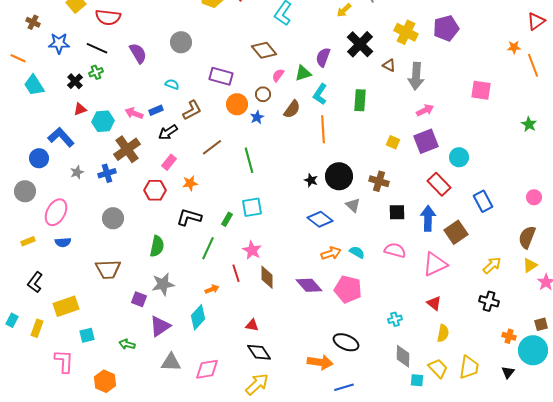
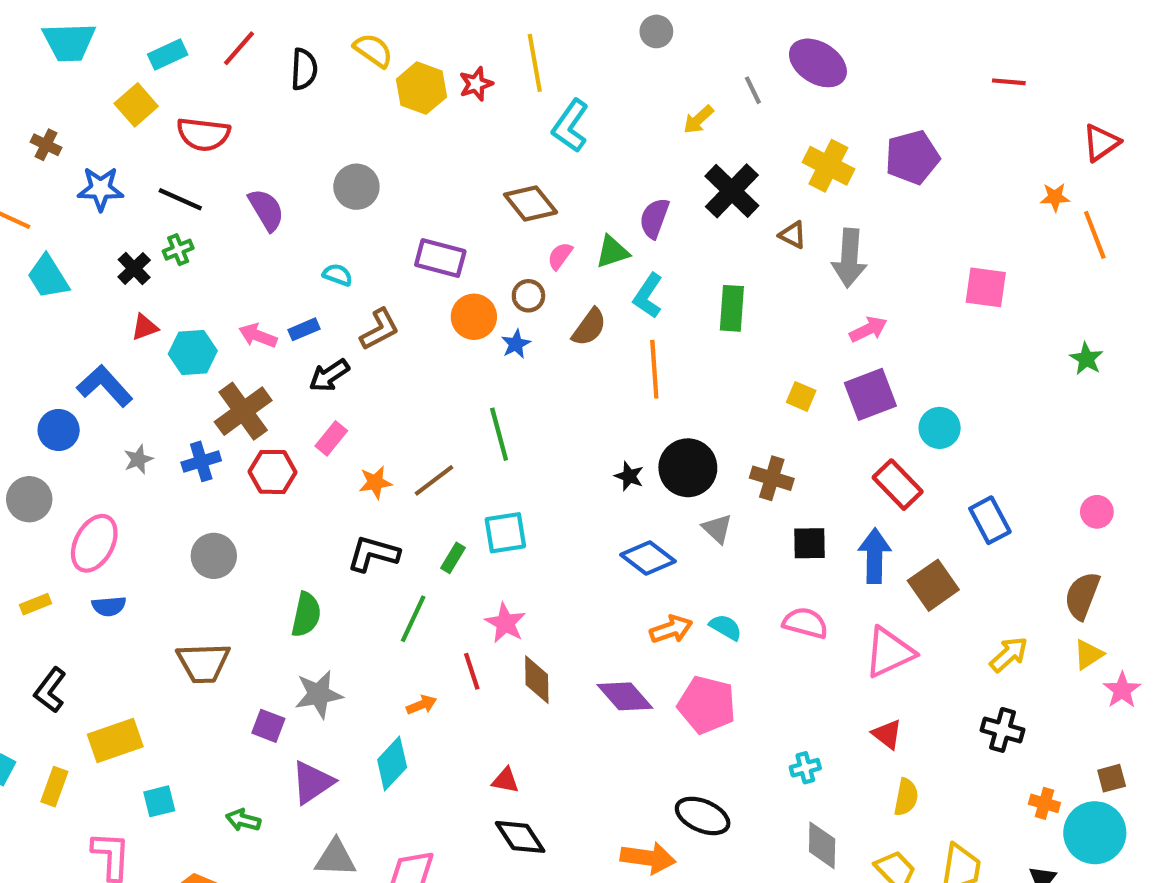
brown line: (212, 147) -> (434, 480), moved
red hexagon: (155, 190) -> (273, 472), moved

